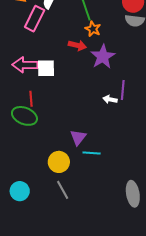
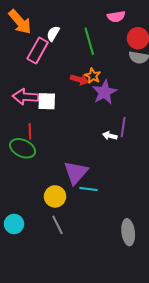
orange star: (93, 29) -> (93, 76), moved
purple triangle: (78, 137) -> (76, 173), size x1.5

